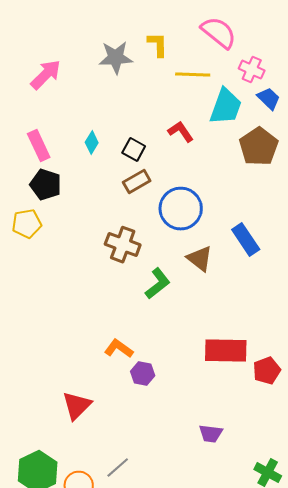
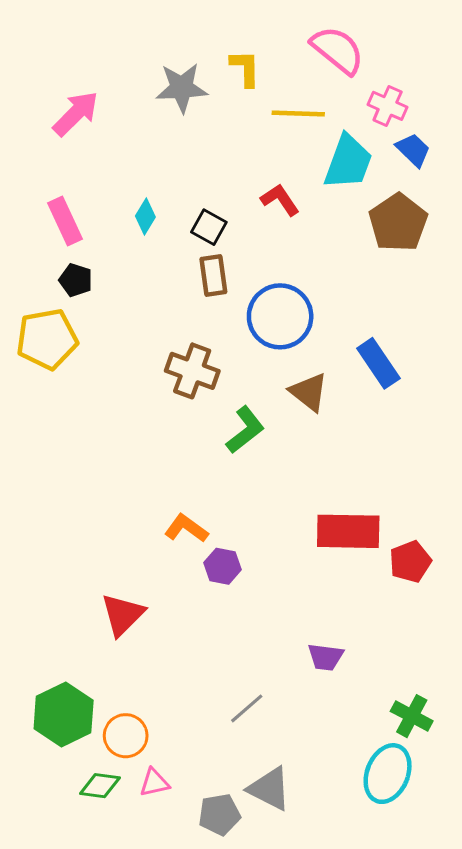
brown rectangle: (137, 182) -> (213, 276), turned -68
black pentagon: (46, 185) -> (76, 280), size x0.7
yellow pentagon: (27, 224) -> (47, 339), size x1.4
gray line: (118, 468) -> (247, 708), moved

